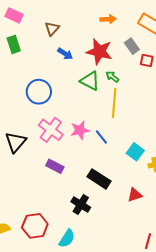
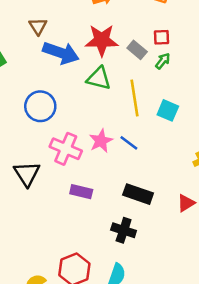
gray rectangle: (132, 46) -> (137, 50), moved
blue arrow: (65, 54) -> (61, 53), size x1.8
green arrow: (112, 77) -> (163, 61), moved, turned 104
cyan square: (135, 152) -> (168, 110), moved

